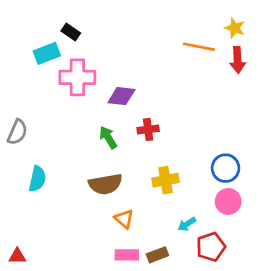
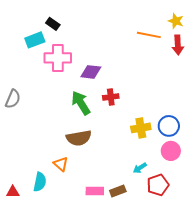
green arrow: (108, 137) -> (81, 103), size x1.4
cyan semicircle: (37, 179) -> (40, 182), moved
yellow cross: (165, 180) -> (141, 128), moved
orange triangle: (124, 219) -> (61, 164), moved

